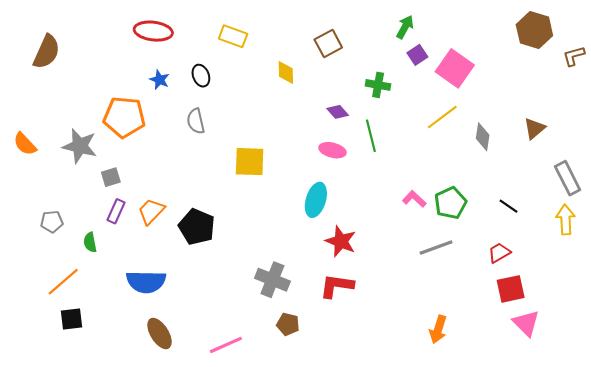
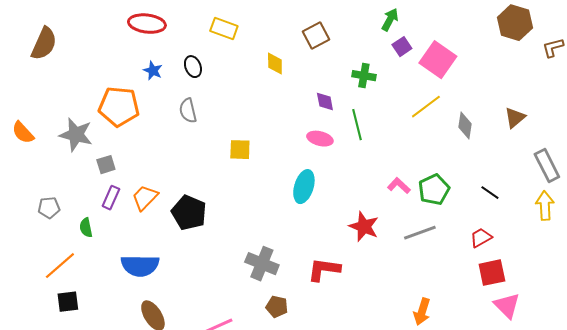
purple diamond: (338, 112) -> (325, 102), turned 30
yellow square: (250, 162) -> (240, 150), size x0.7
red star: (341, 241) -> (364, 227), moved

